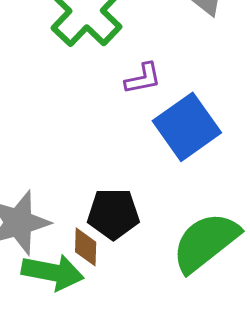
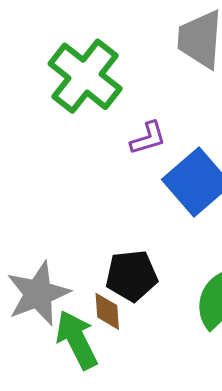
green arrow: (53, 272) -> (77, 340), turned -122

